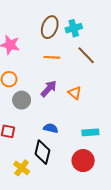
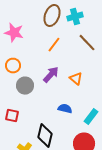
orange line: (52, 57) -> (54, 45), turned -56
blue semicircle: (51, 128) -> (65, 109), moved
cyan rectangle: (90, 132) -> (91, 117), turned -49

